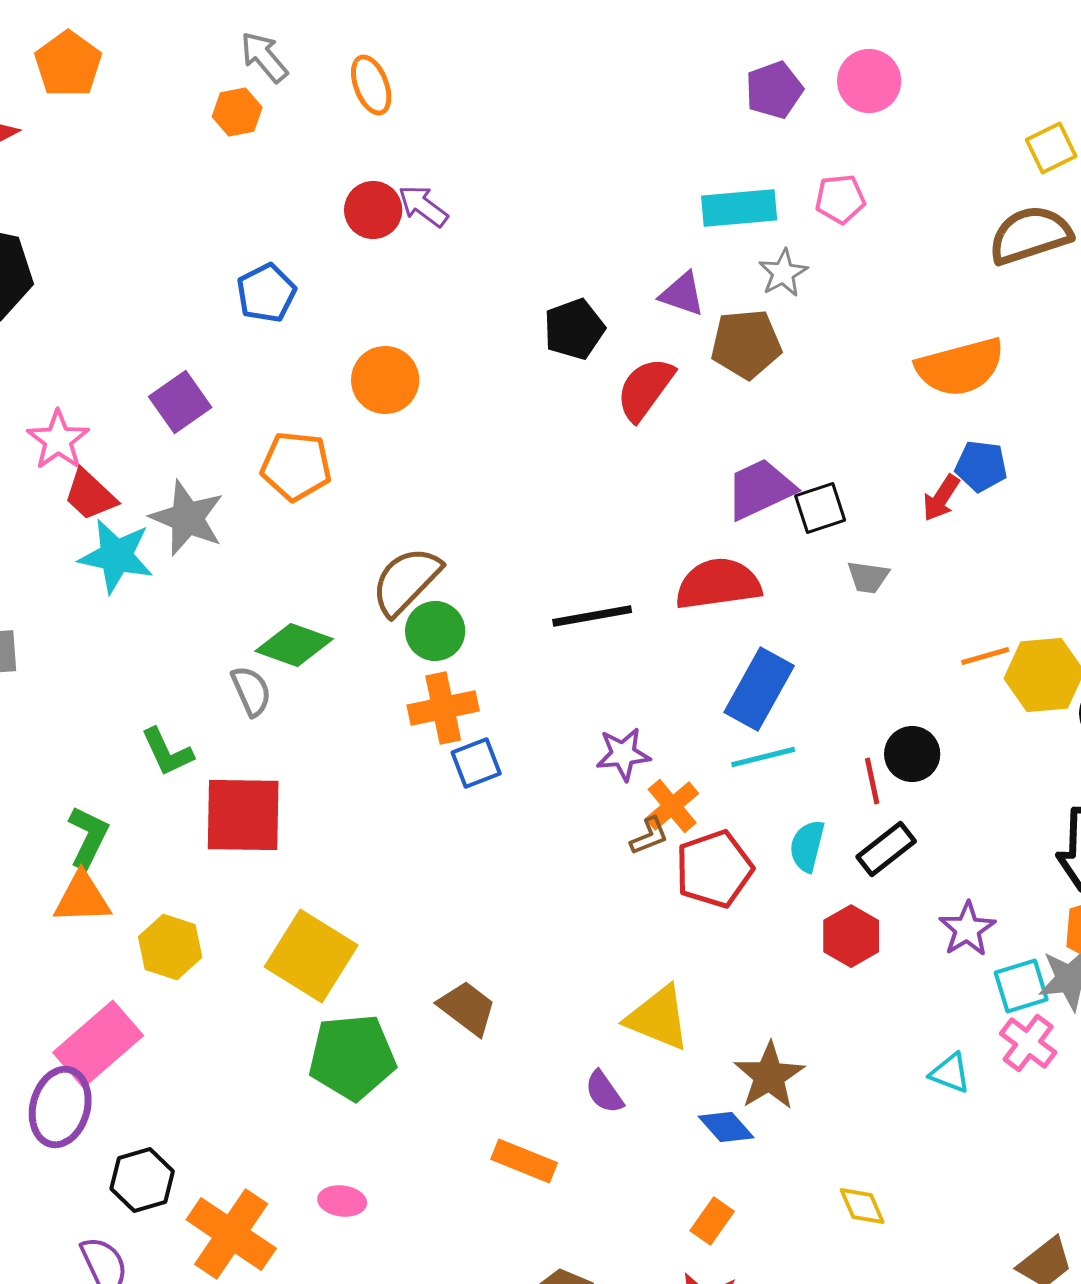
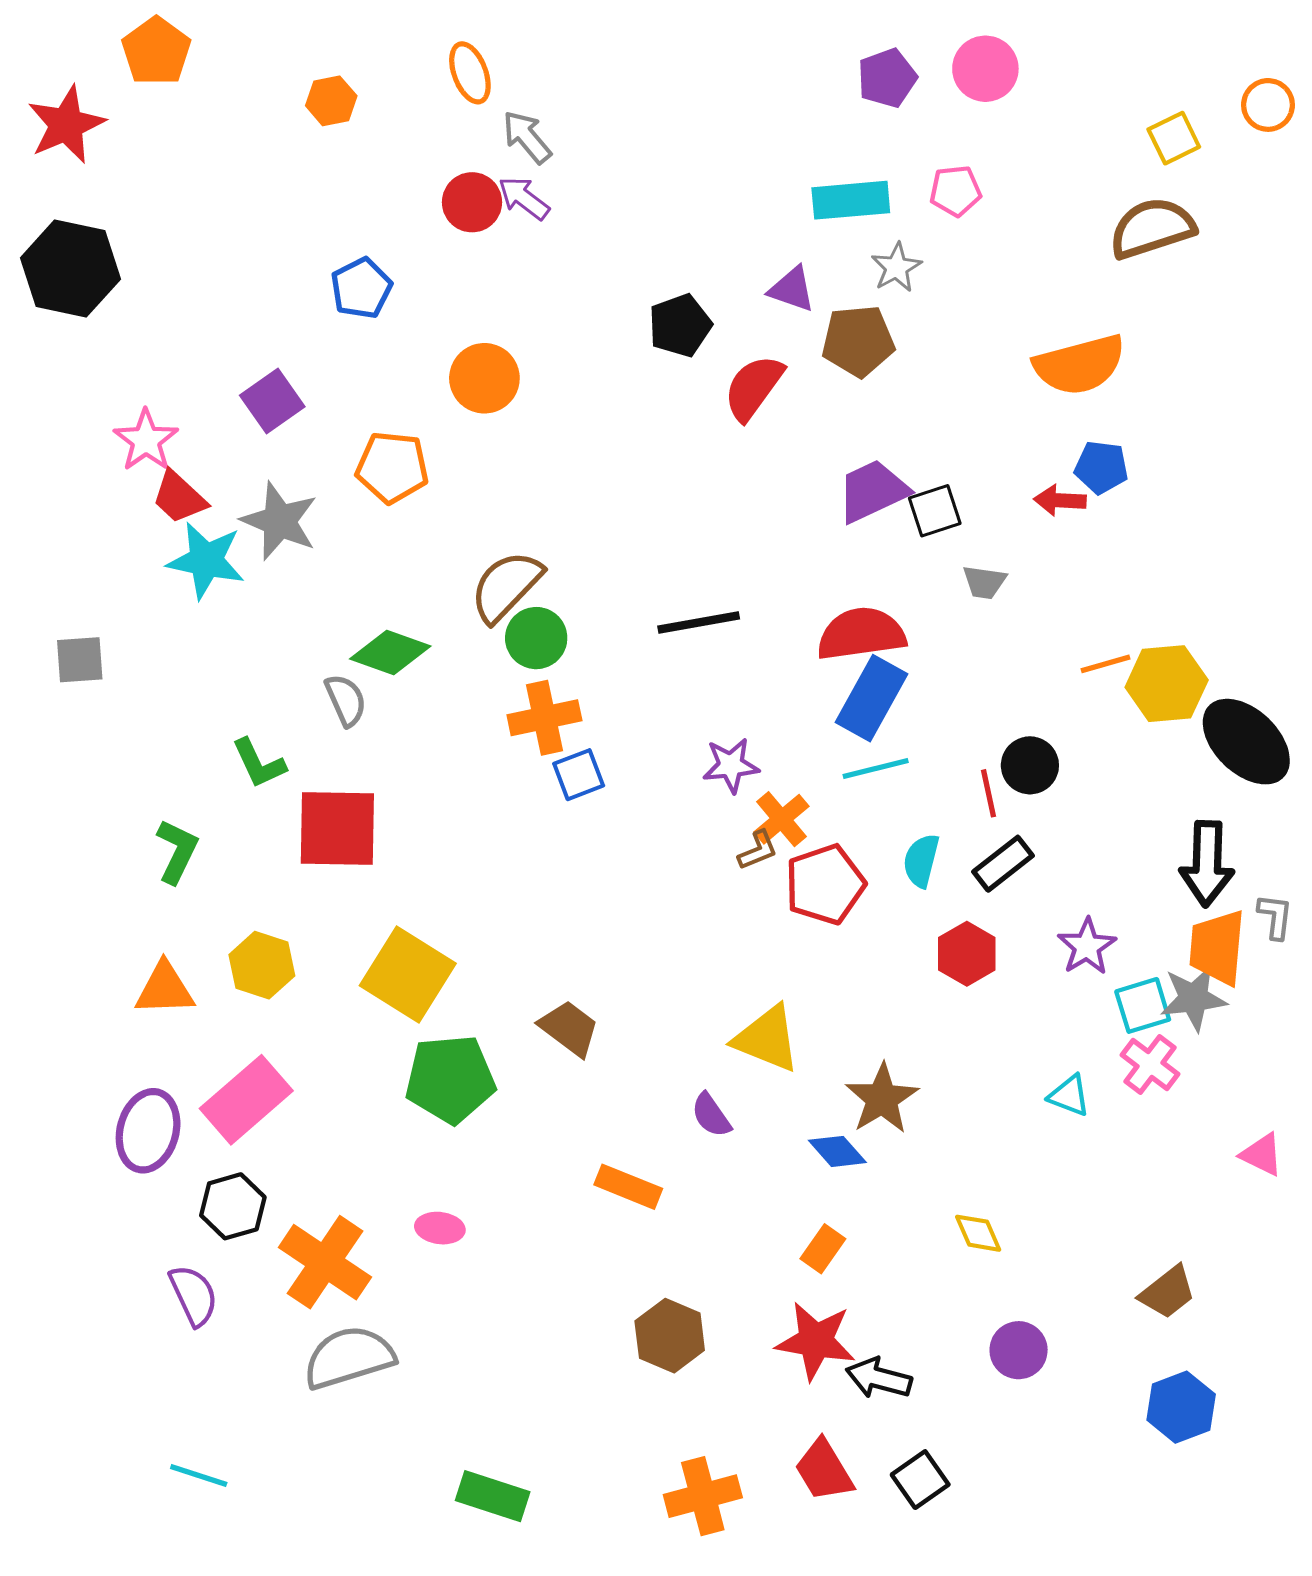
gray arrow: (264, 57) -> (527, 137), moved
red arrow: (941, 498) -> (1060, 500), turned 60
red semicircle: (718, 584) -> (861, 634), moved
orange triangle: (82, 898) -> (165, 989), moved
pink rectangle: (98, 1044) -> (246, 1100), moved

